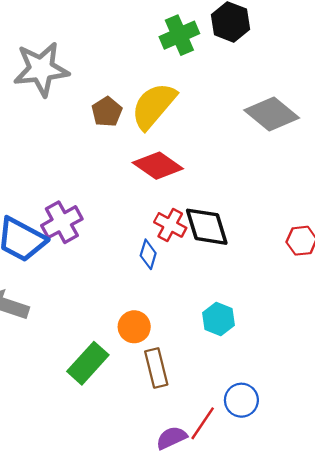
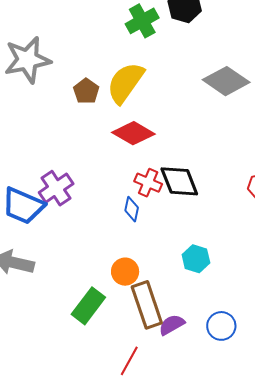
brown rectangle: (156, 368) -> (147, 305), size x1.4
red line: (203, 423) -> (129, 361), moved
purple semicircle: (172, 438) -> (172, 325), moved

